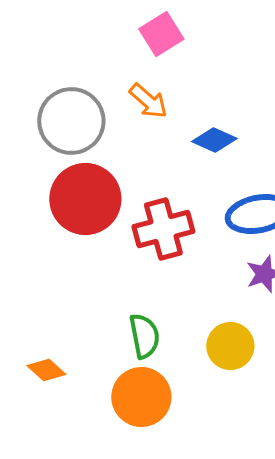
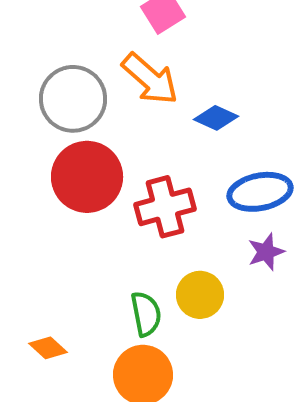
orange arrow: (148, 101) -> (150, 79), size x1.5
yellow circle: (230, 346) -> (200, 295), moved

